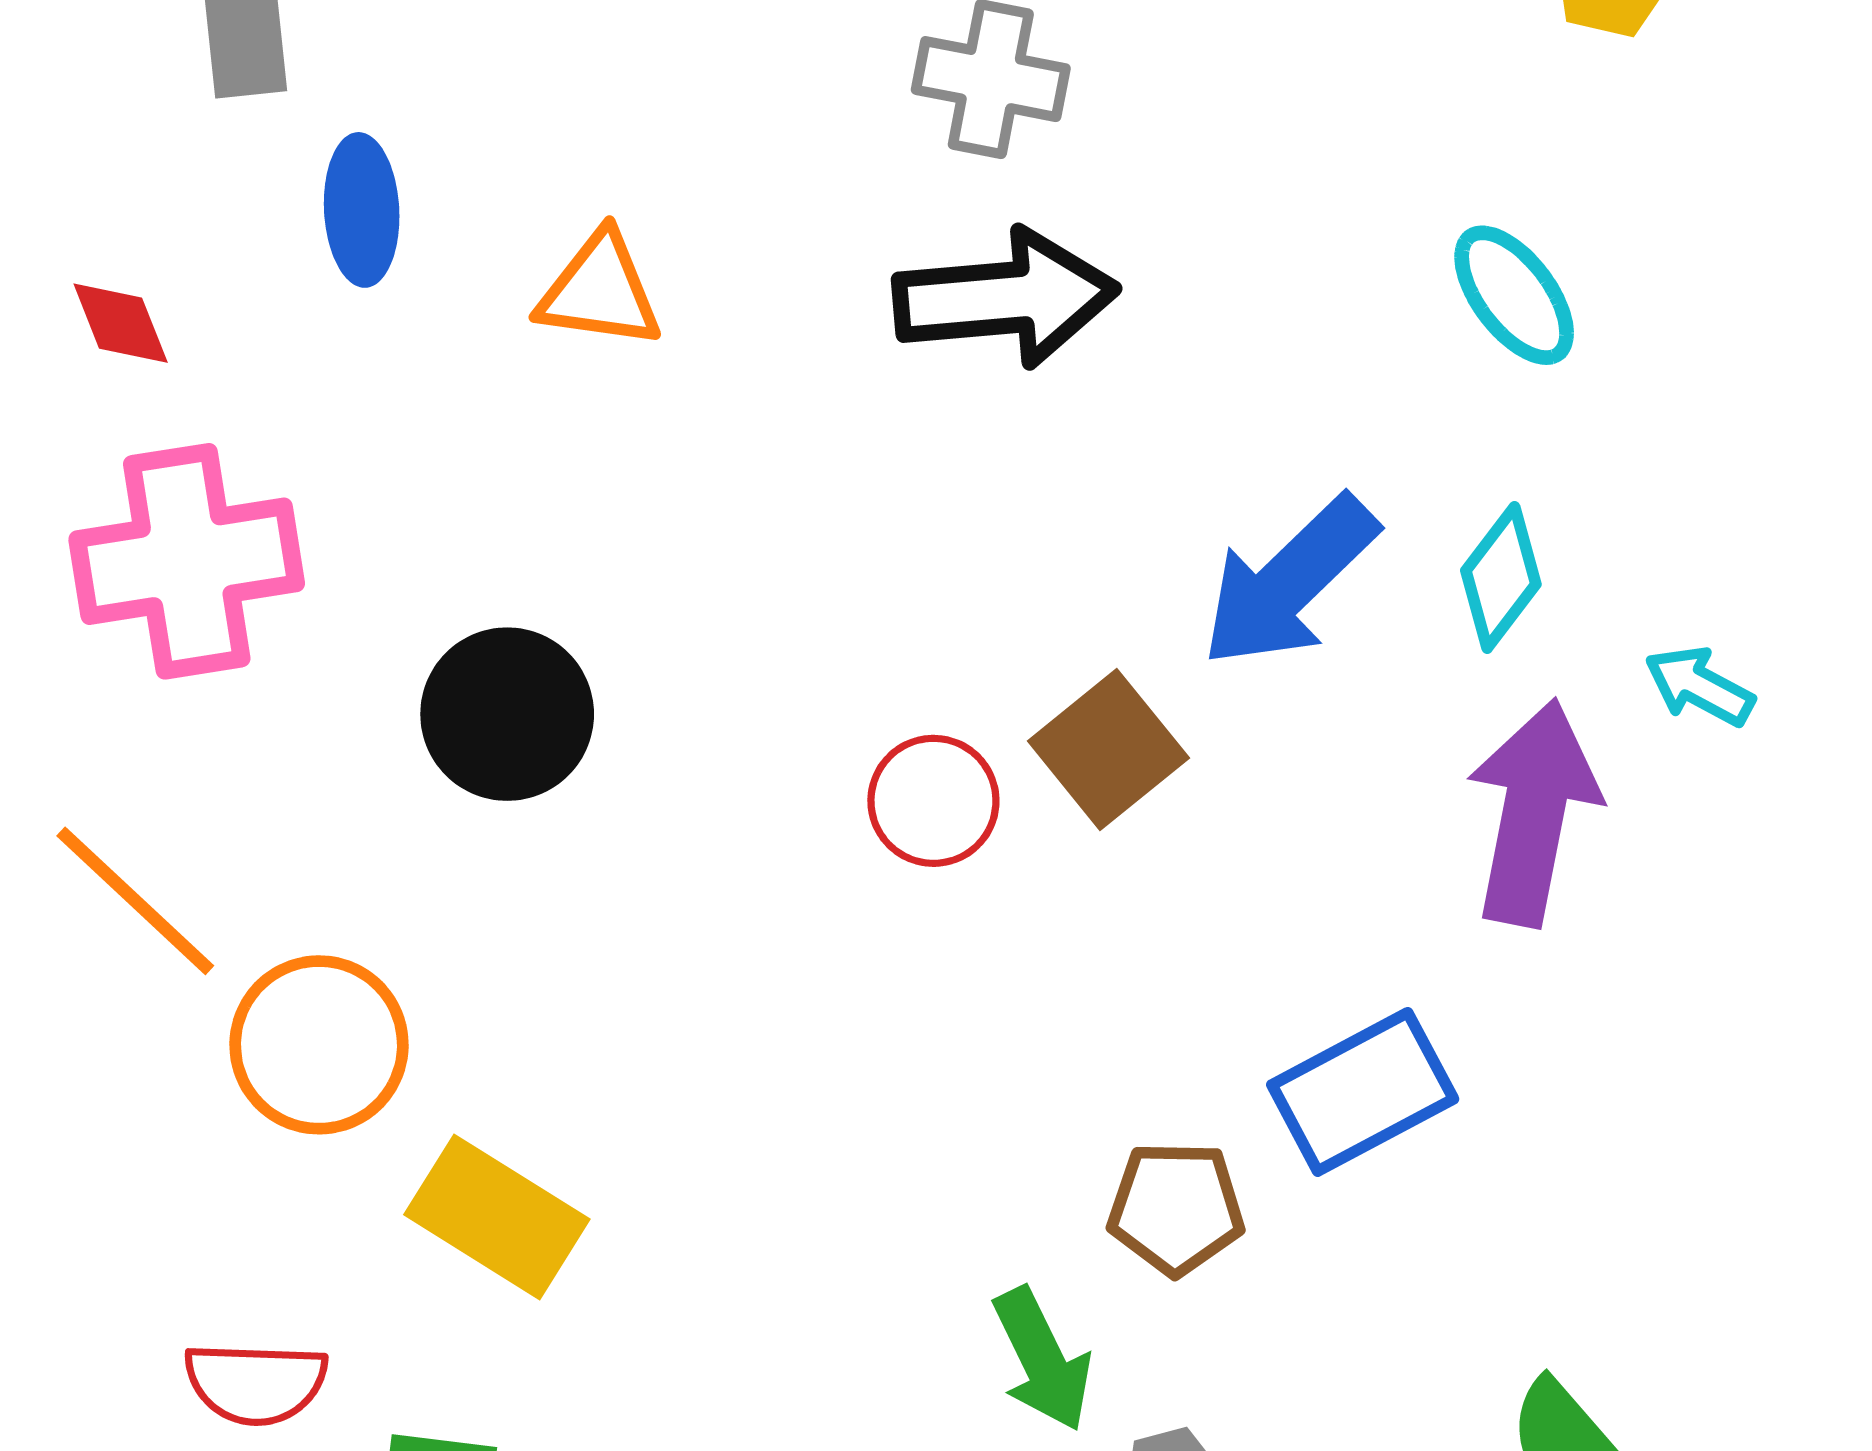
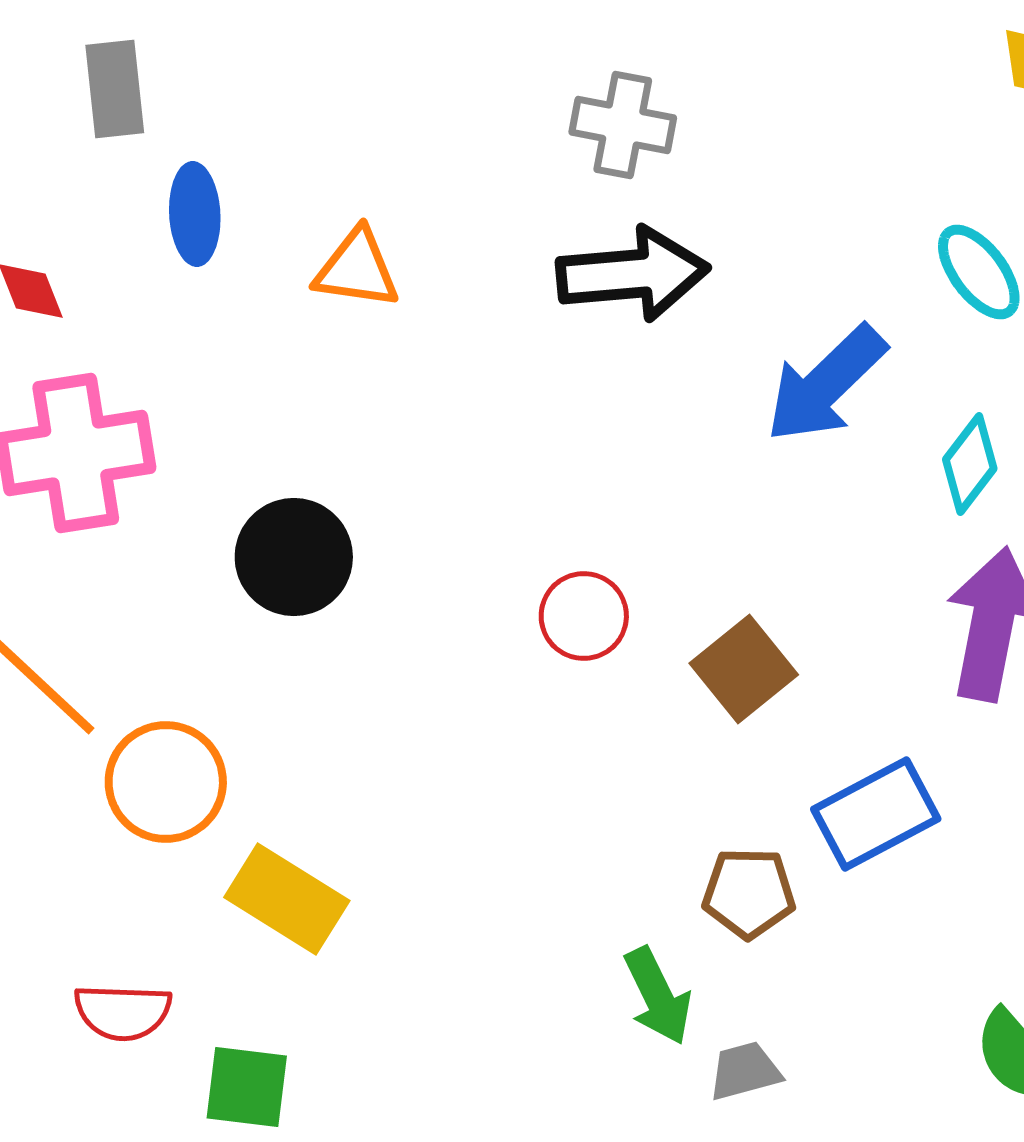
blue arrow: (1289, 582) -> (826, 384), moved
brown square: (1108, 749) -> (744, 669), moved

